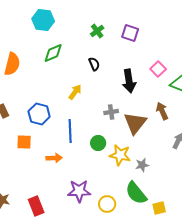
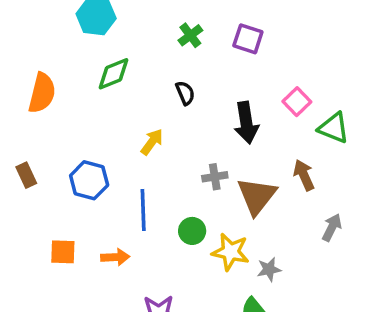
orange square: (24, 142) -> (63, 252), moved

